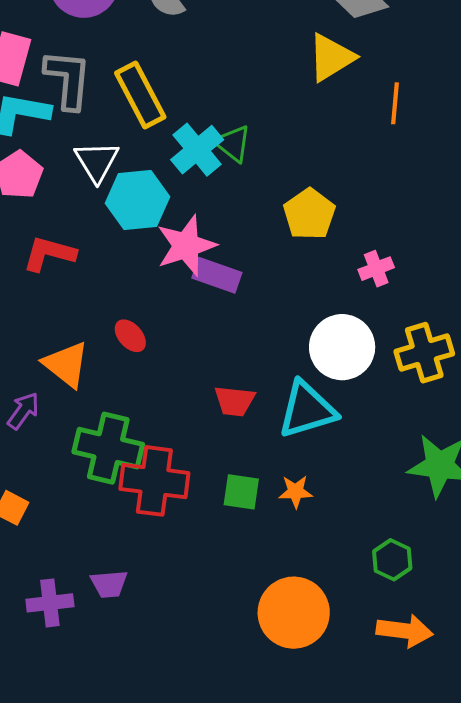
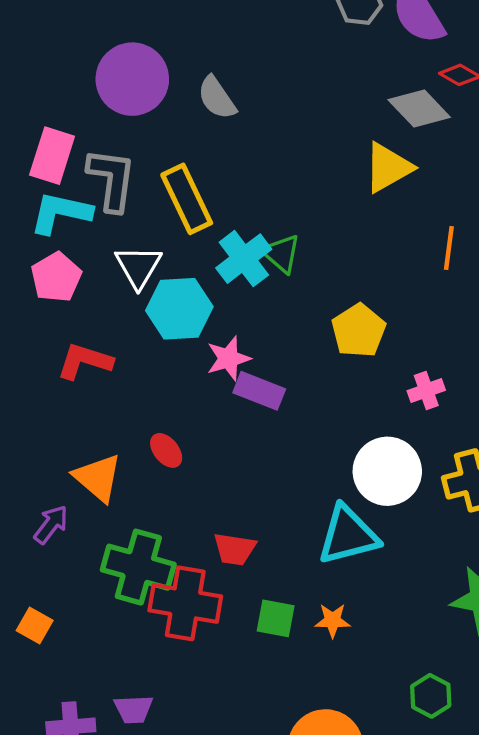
orange line: (395, 103) -> (449, 248), moved
pink star: (186, 246) -> (228, 358), size x0.7
red trapezoid: (235, 401) -> (235, 549), moved

